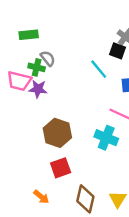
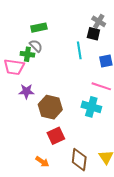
green rectangle: (29, 35) -> (39, 28), moved
cyan line: (99, 69) -> (79, 50), turned 36
purple star: (38, 89) -> (26, 91), moved

